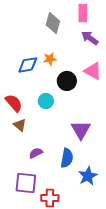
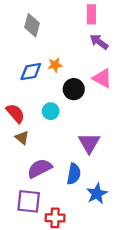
gray diamond: (53, 23) -> (32, 25), moved
purple semicircle: (36, 153) -> (40, 168), size x1.6

